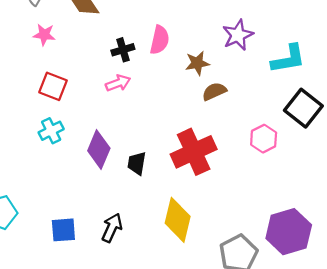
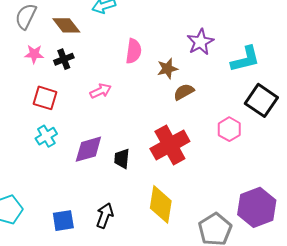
black cross: (123, 50) -> (64, 59), moved
purple diamond: (99, 150) -> (88, 149), turned 56

